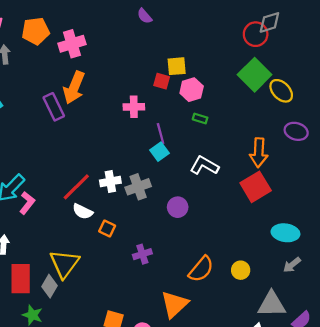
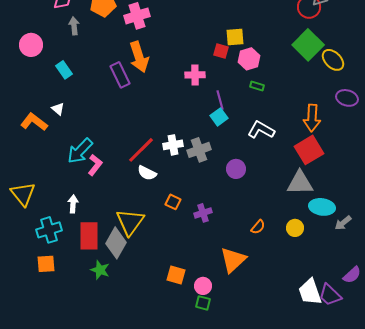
orange arrow: (74, 88) -> (139, 57), turned -40
orange square: (107, 229) -> (173, 202), moved
cyan ellipse: (285, 233) -> (322, 207), moved
orange semicircle: (201, 269) -> (258, 227), size x0.6
gray diamond: (49, 286) -> (116, 243), size x1.4
gray triangle: (272, 304) -> (300, 183), moved

